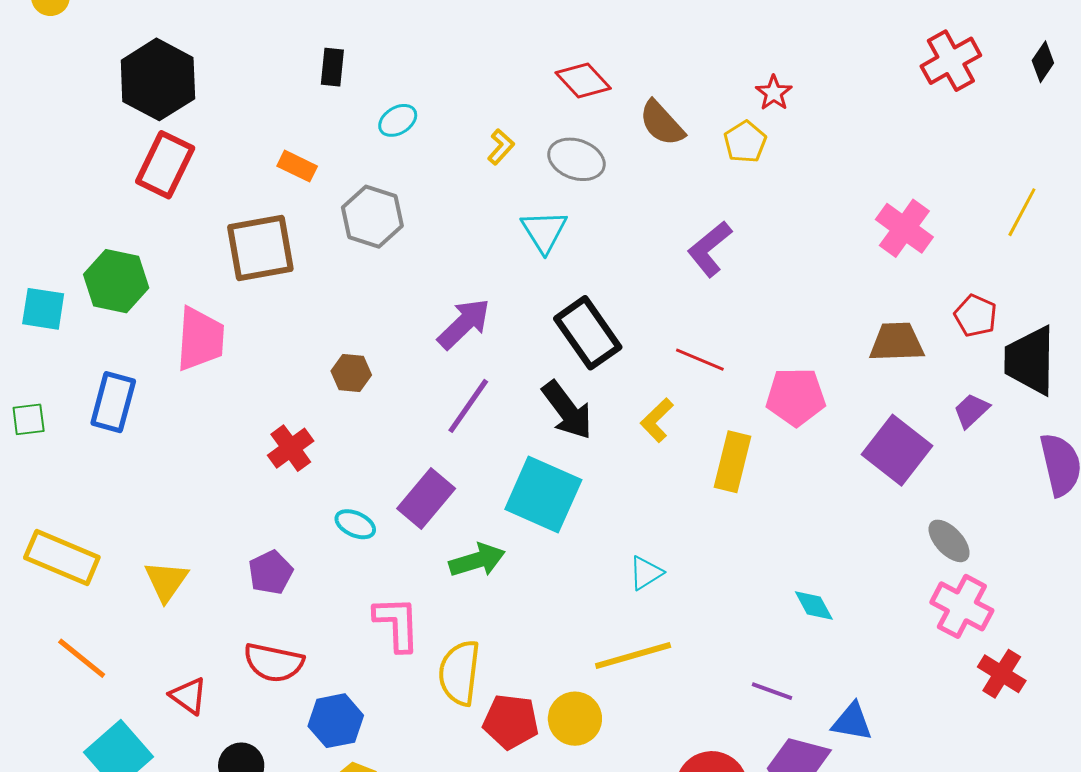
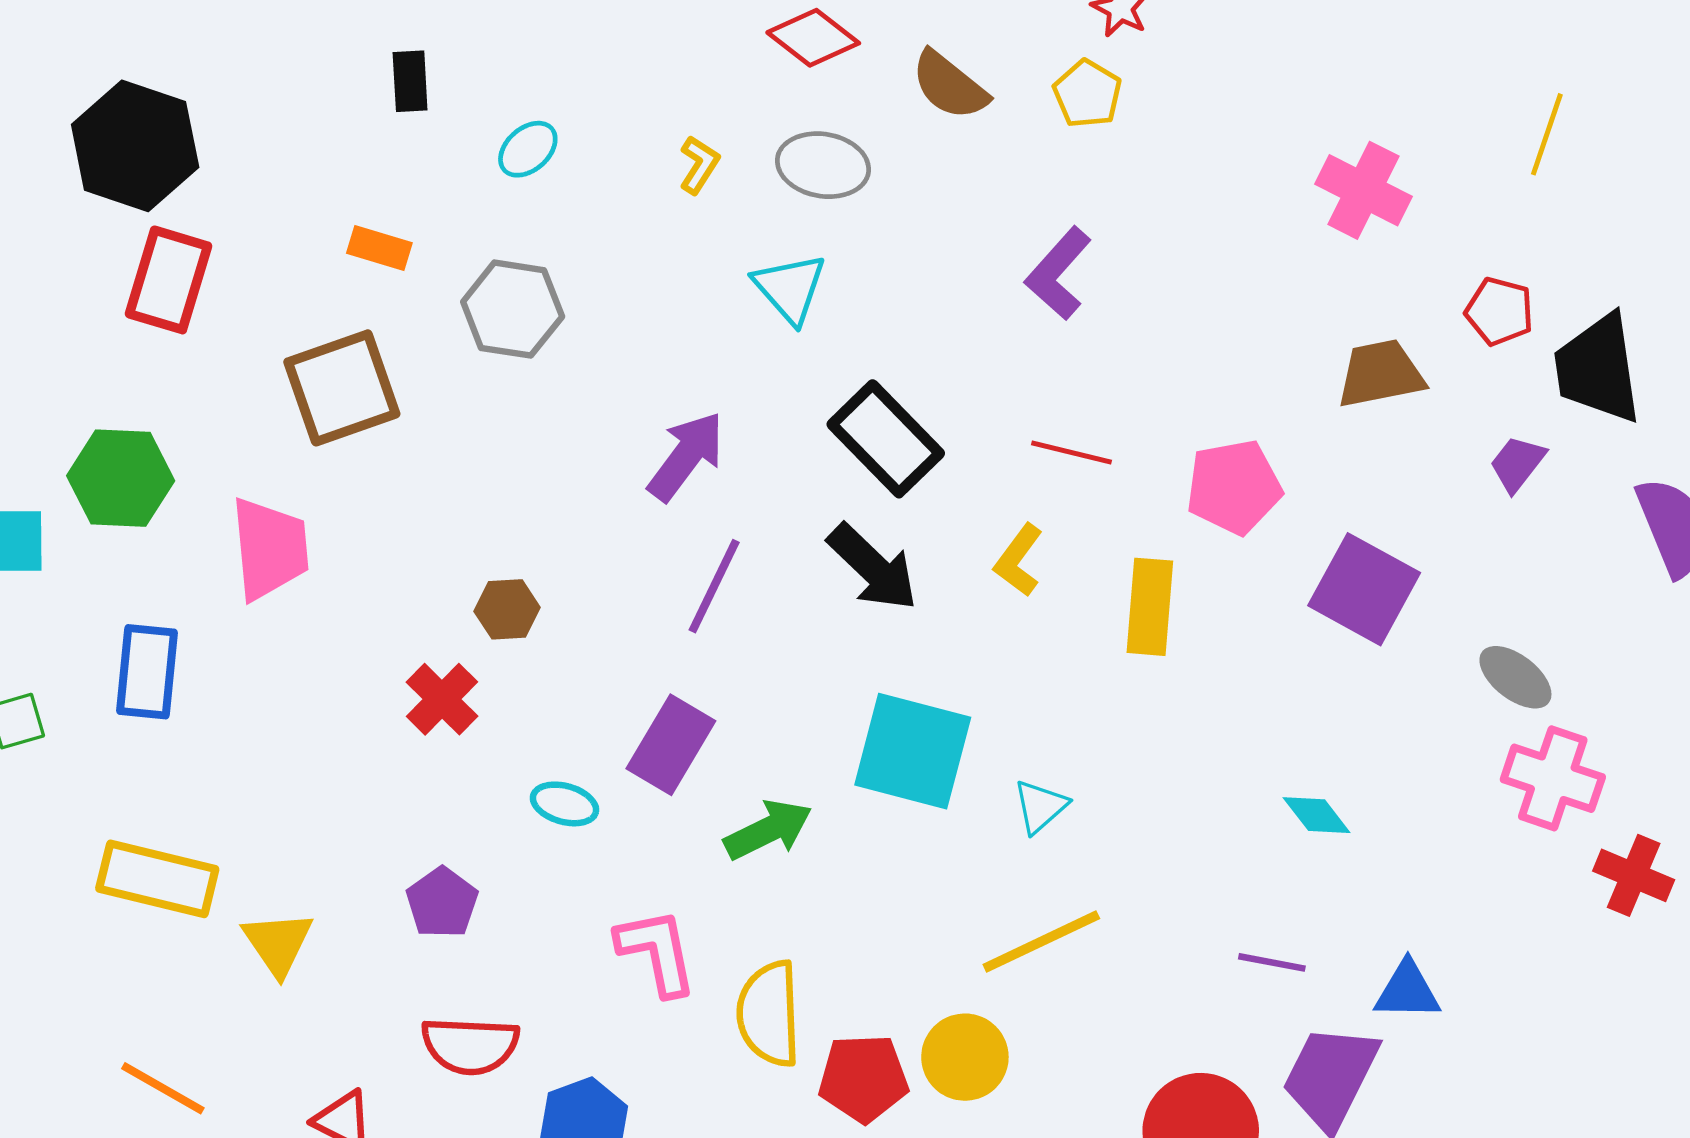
brown hexagon: (351, 373) -> (507, 609), moved
purple square: (897, 450) -> (1364, 589), moved
cyan square: (543, 494) -> (913, 751), moved
yellow rectangle: (62, 558) -> (157, 879), moved

